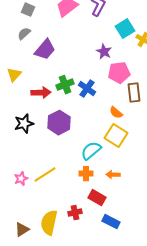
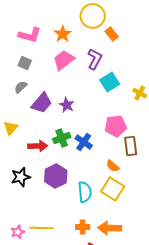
cyan square: (125, 29) -> (110, 82), moved
purple star: (104, 52) -> (67, 105), moved
cyan semicircle: (91, 151) -> (85, 192), moved, turned 125
yellow line: (45, 175) -> (42, 228), turned 35
orange arrow: (113, 175) -> (110, 228), size x1.6

